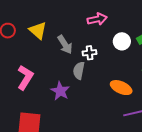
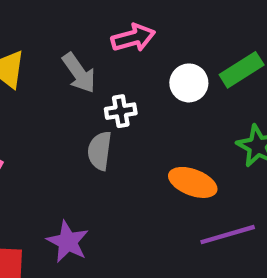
gray arrow: (65, 44) -> (79, 73), moved
purple star: (60, 91) -> (68, 242), moved

